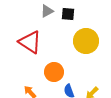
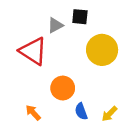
gray triangle: (47, 11) -> (55, 25), moved

